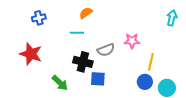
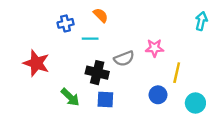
orange semicircle: (86, 13) -> (101, 15), turned 80
blue cross: (39, 18) -> (66, 23), moved
blue square: (98, 79) -> (105, 99), moved
blue circle: (145, 82) -> (158, 95), moved

